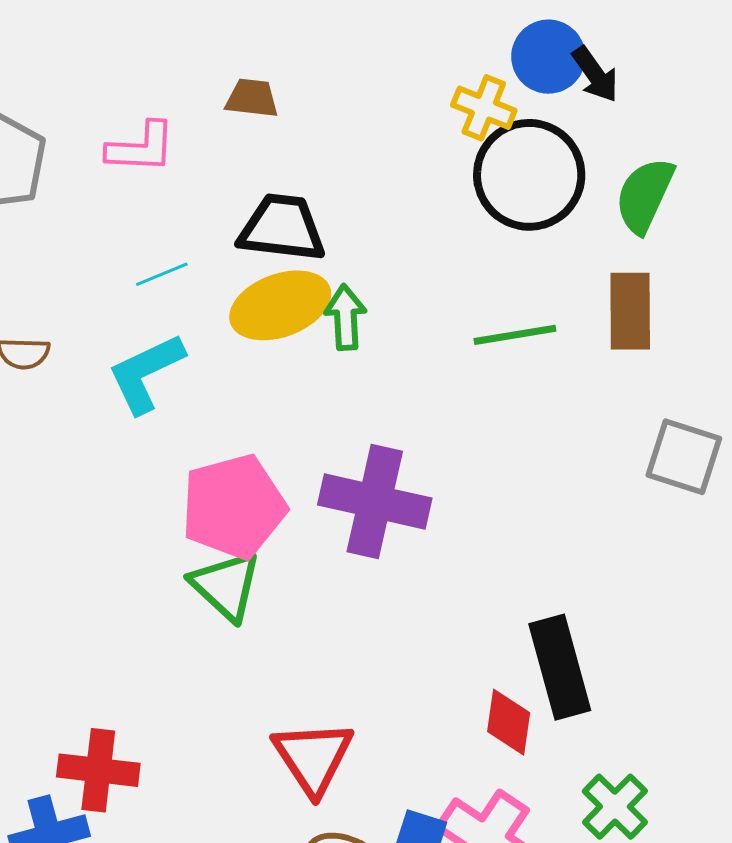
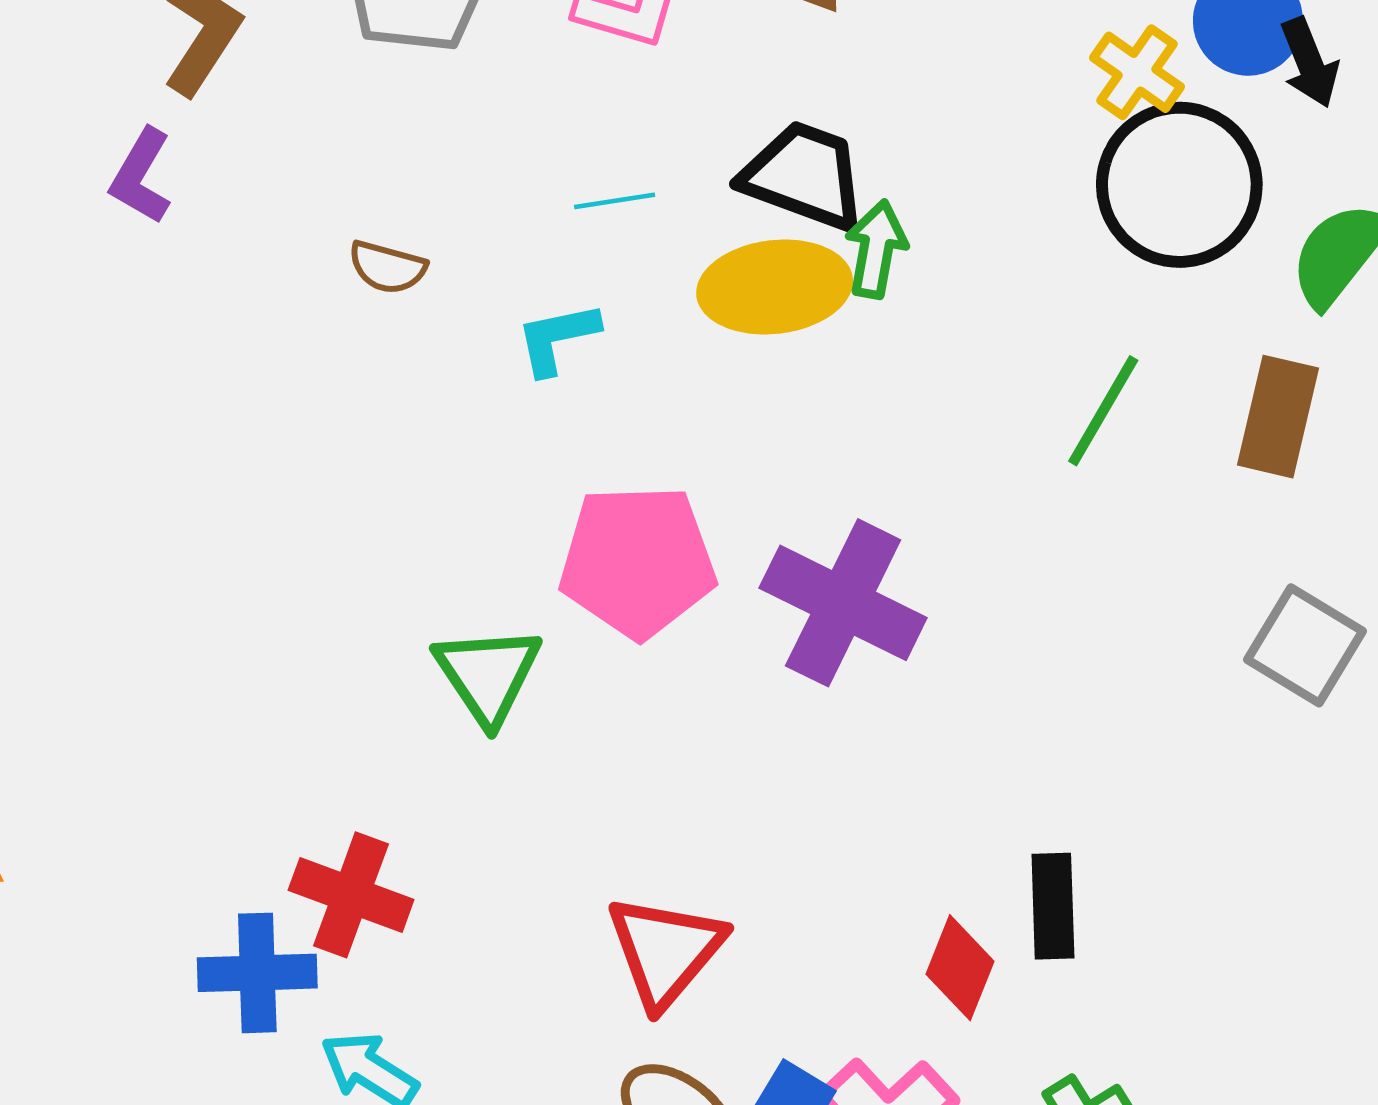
green arrow: (346, 317) -> (876, 249), moved
green line: (515, 335) -> (1103, 411), turned -64
cyan L-shape: (146, 373) -> (557, 338), size x0.7
green triangle: (226, 586) -> (488, 675), moved
black rectangle: (560, 667) -> (1053, 906), size x0.7

